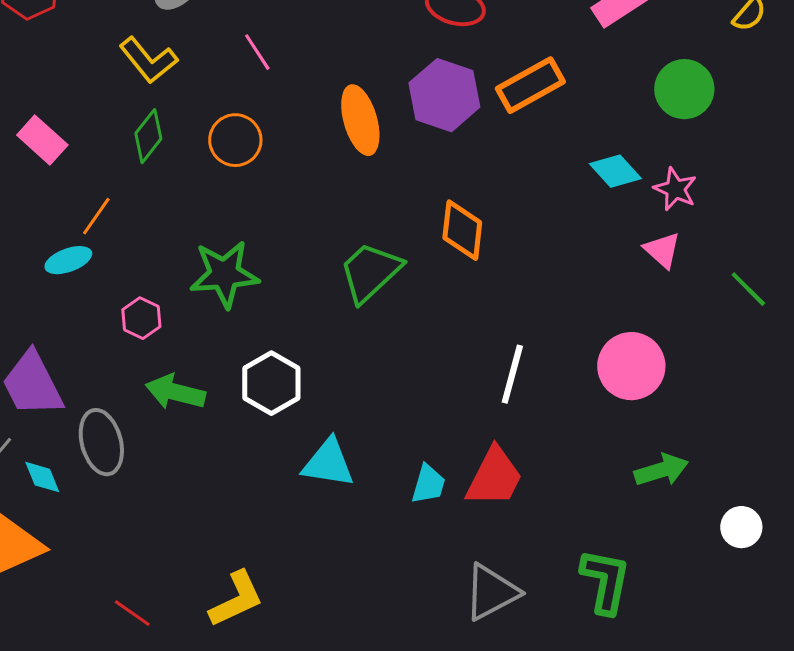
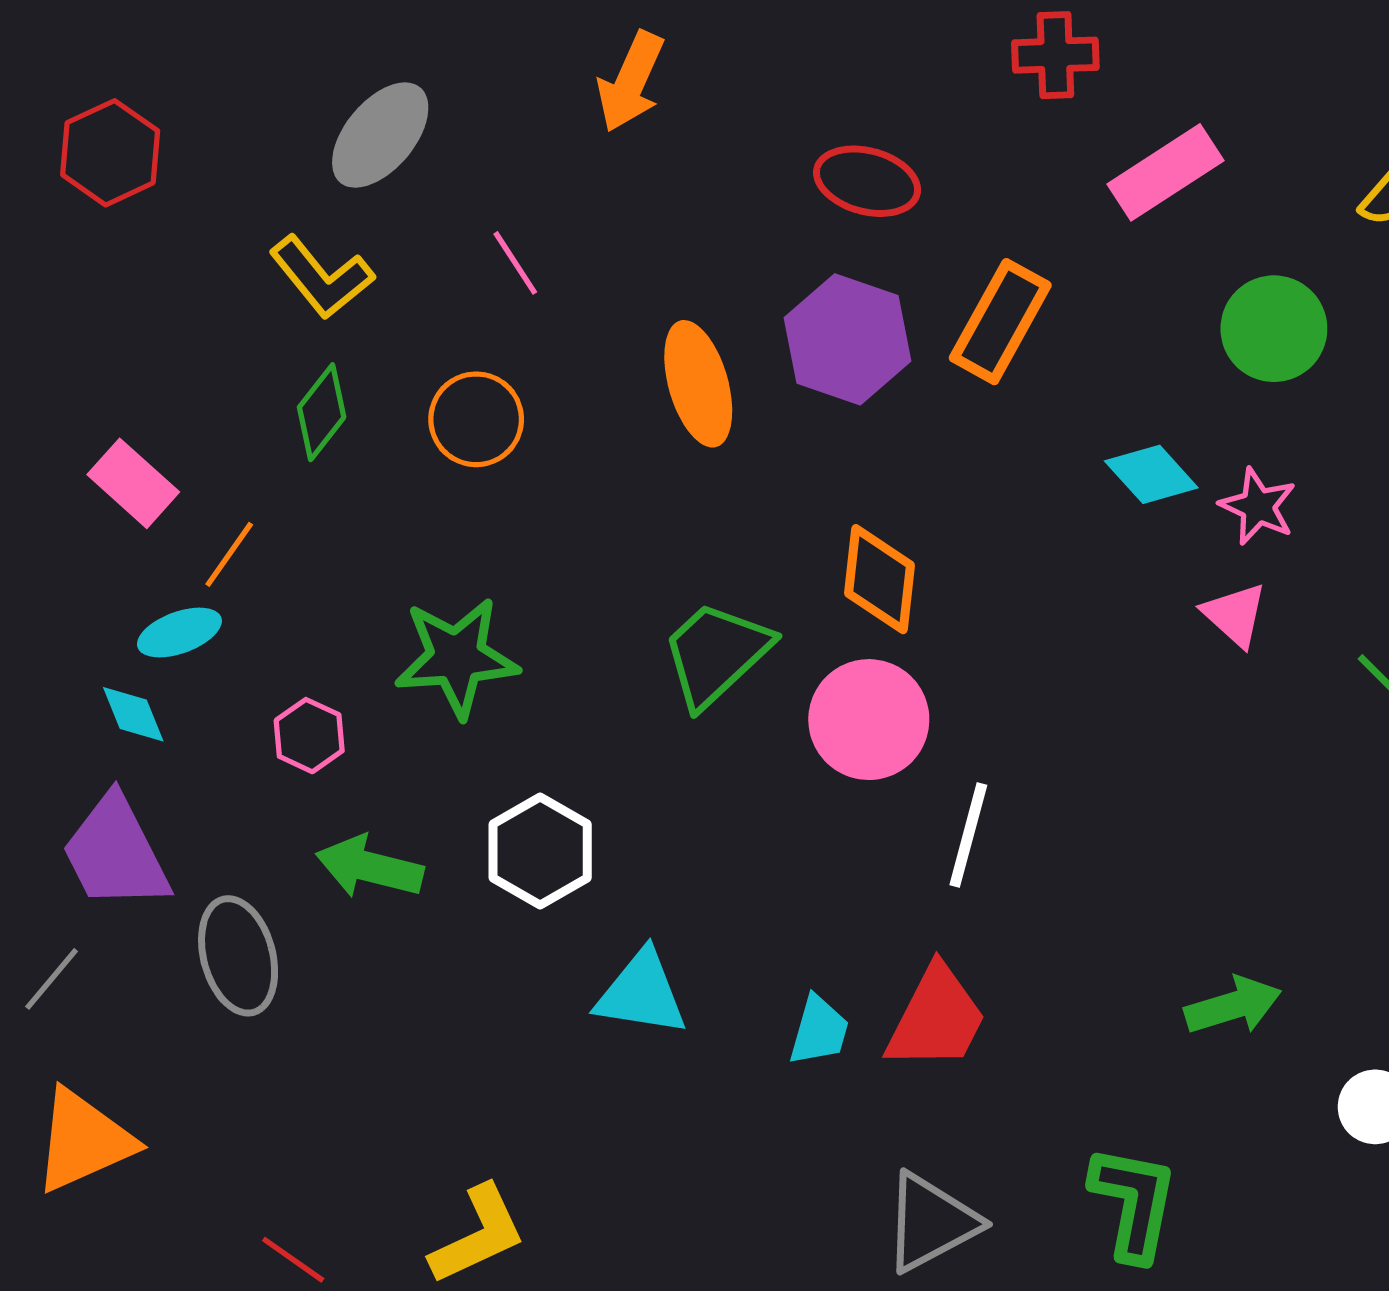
orange rectangle: (530, 85) -> (1000, 322), turned -32
pink rectangle: (42, 140) -> (133, 483), moved
pink circle: (631, 366) -> (869, 720), moved
cyan diamond: (42, 477) -> (133, 714), moved

